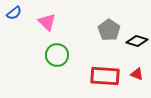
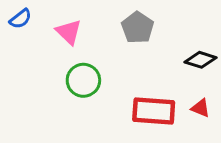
gray pentagon: (109, 30) -> (138, 28), moved

